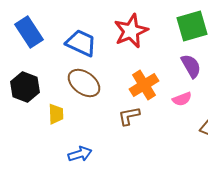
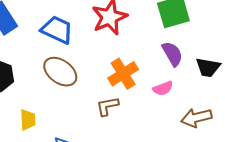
yellow trapezoid: (56, 114) -> (28, 120), moved

